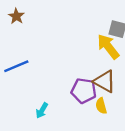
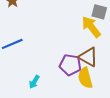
yellow semicircle: (101, 106) -> (85, 78), size x1.5

